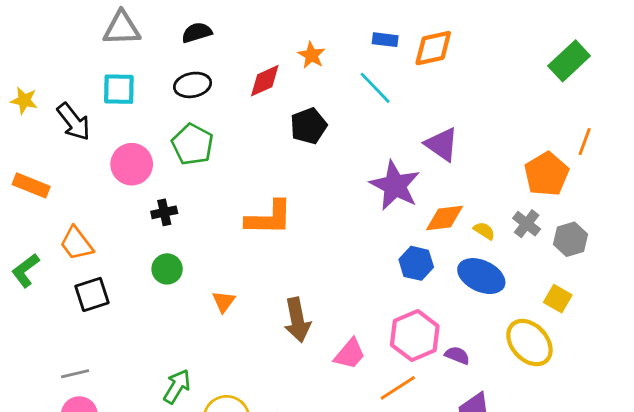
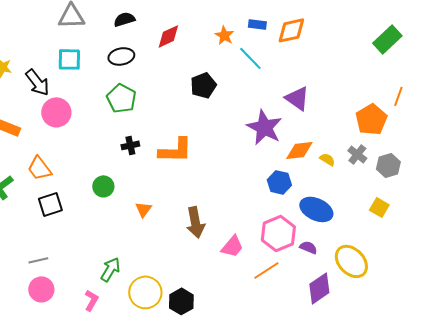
orange star: (311, 55) -> (224, 35), moved
red diamond: (265, 81) -> (168, 36), moved
pink circle: (132, 164) -> (56, 112), moved
black cross: (164, 212) -> (130, 145), moved
blue ellipse: (481, 276) -> (316, 209), moved
yellow ellipse: (529, 343) -> (351, 261), moved

